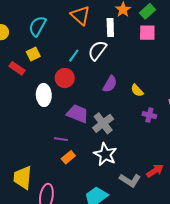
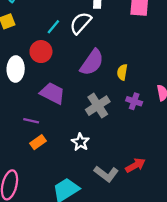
purple semicircle: (110, 84) -> (92, 62), size x1.4
yellow semicircle: (137, 90) -> (122, 72), turned 48
gray cross: (103, 123) -> (98, 106), moved
white star: (105, 154) -> (80, 142), size x0.7

